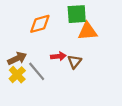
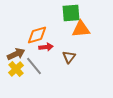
orange diamond: (40, 24) -> (37, 35), moved
red arrow: (58, 56) -> (46, 47), moved

